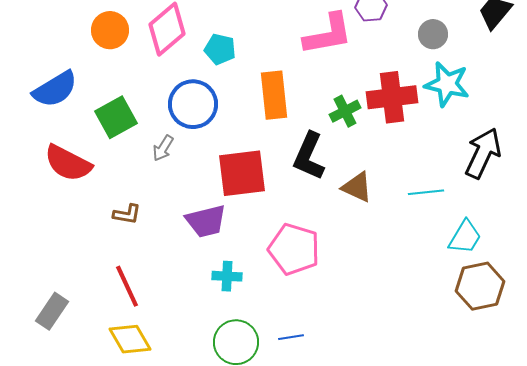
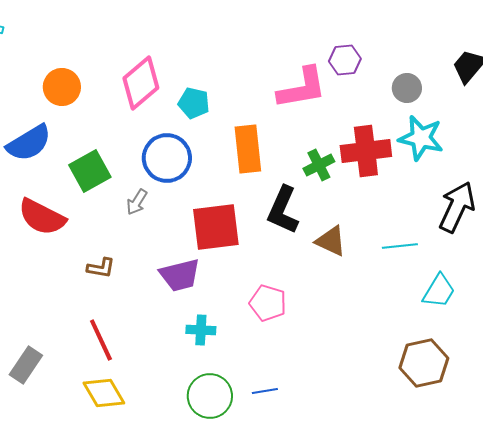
orange circle: (110, 30) -> (62, 87), moved
pink pentagon: (294, 249) -> (268, 303), size x0.7
brown hexagon: (480, 286) -> (424, 363), moved

